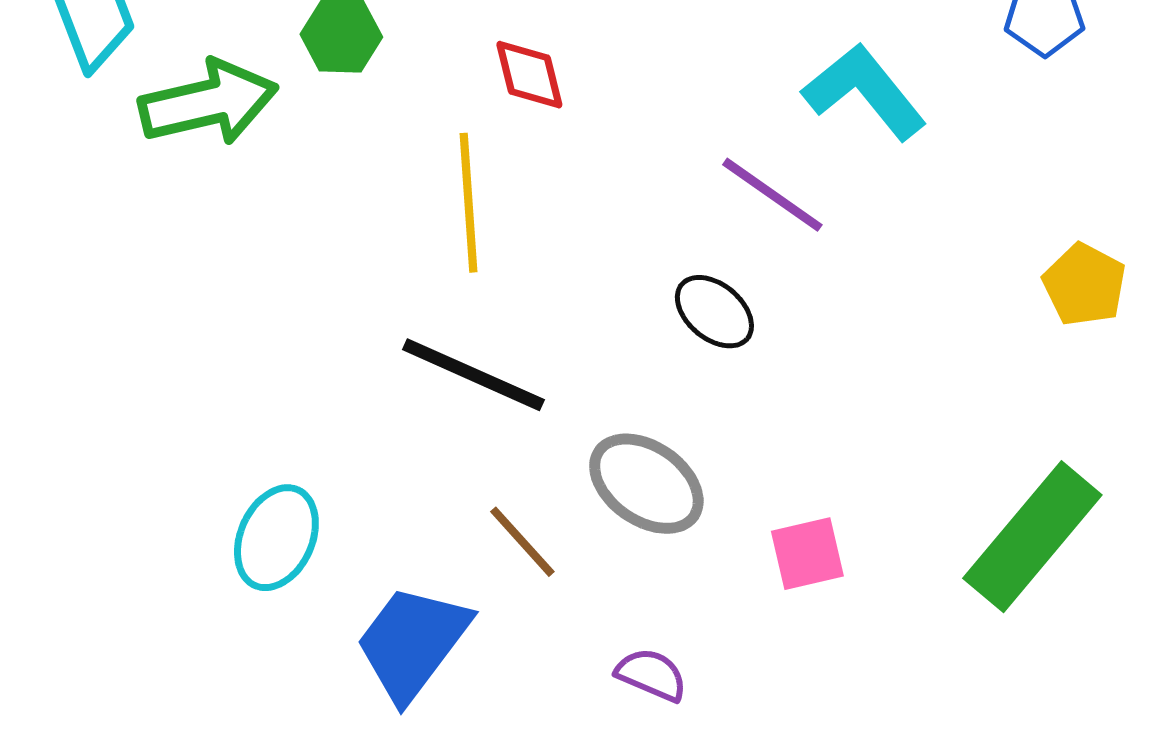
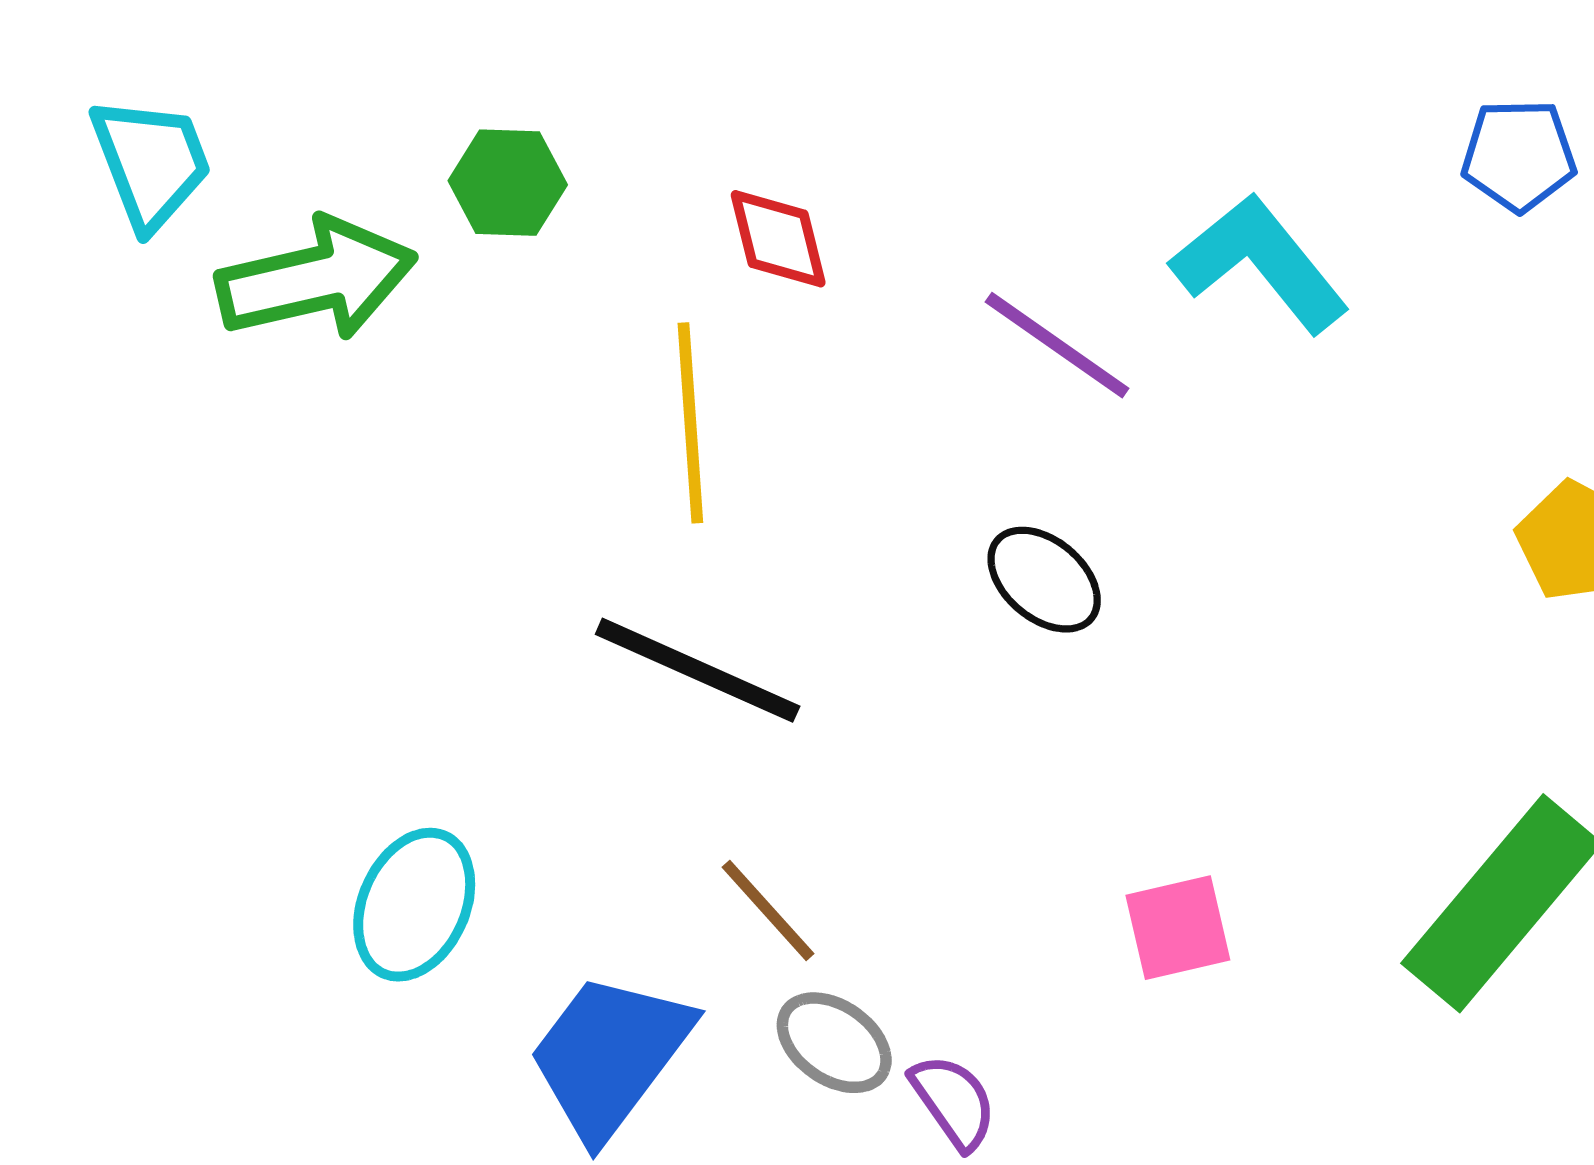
purple line: (772, 195) -> (1057, 345), moved
gray ellipse: (646, 484) -> (834, 1043), moved, size x0.7
purple semicircle: (651, 675) -> (954, 1102), turned 32

